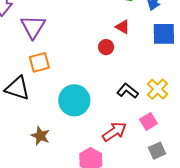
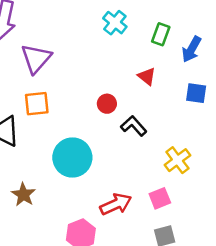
blue square: (164, 34) -> (196, 93), size x0.7
red circle: (106, 47) -> (107, 104), moved
black L-shape: (128, 91) -> (134, 126), moved

